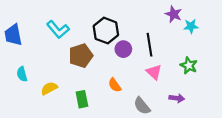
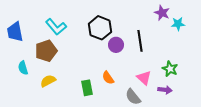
brown pentagon: (81, 56) -> (46, 51), moved
green star: (189, 65) -> (170, 69), moved
pink triangle: (154, 72) -> (144, 78), moved
green rectangle: (82, 99) -> (87, 88), moved

